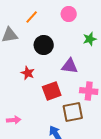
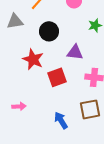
red star: (28, 73) -> (33, 59), size x1.5
brown square: (73, 112) -> (90, 109), moved

